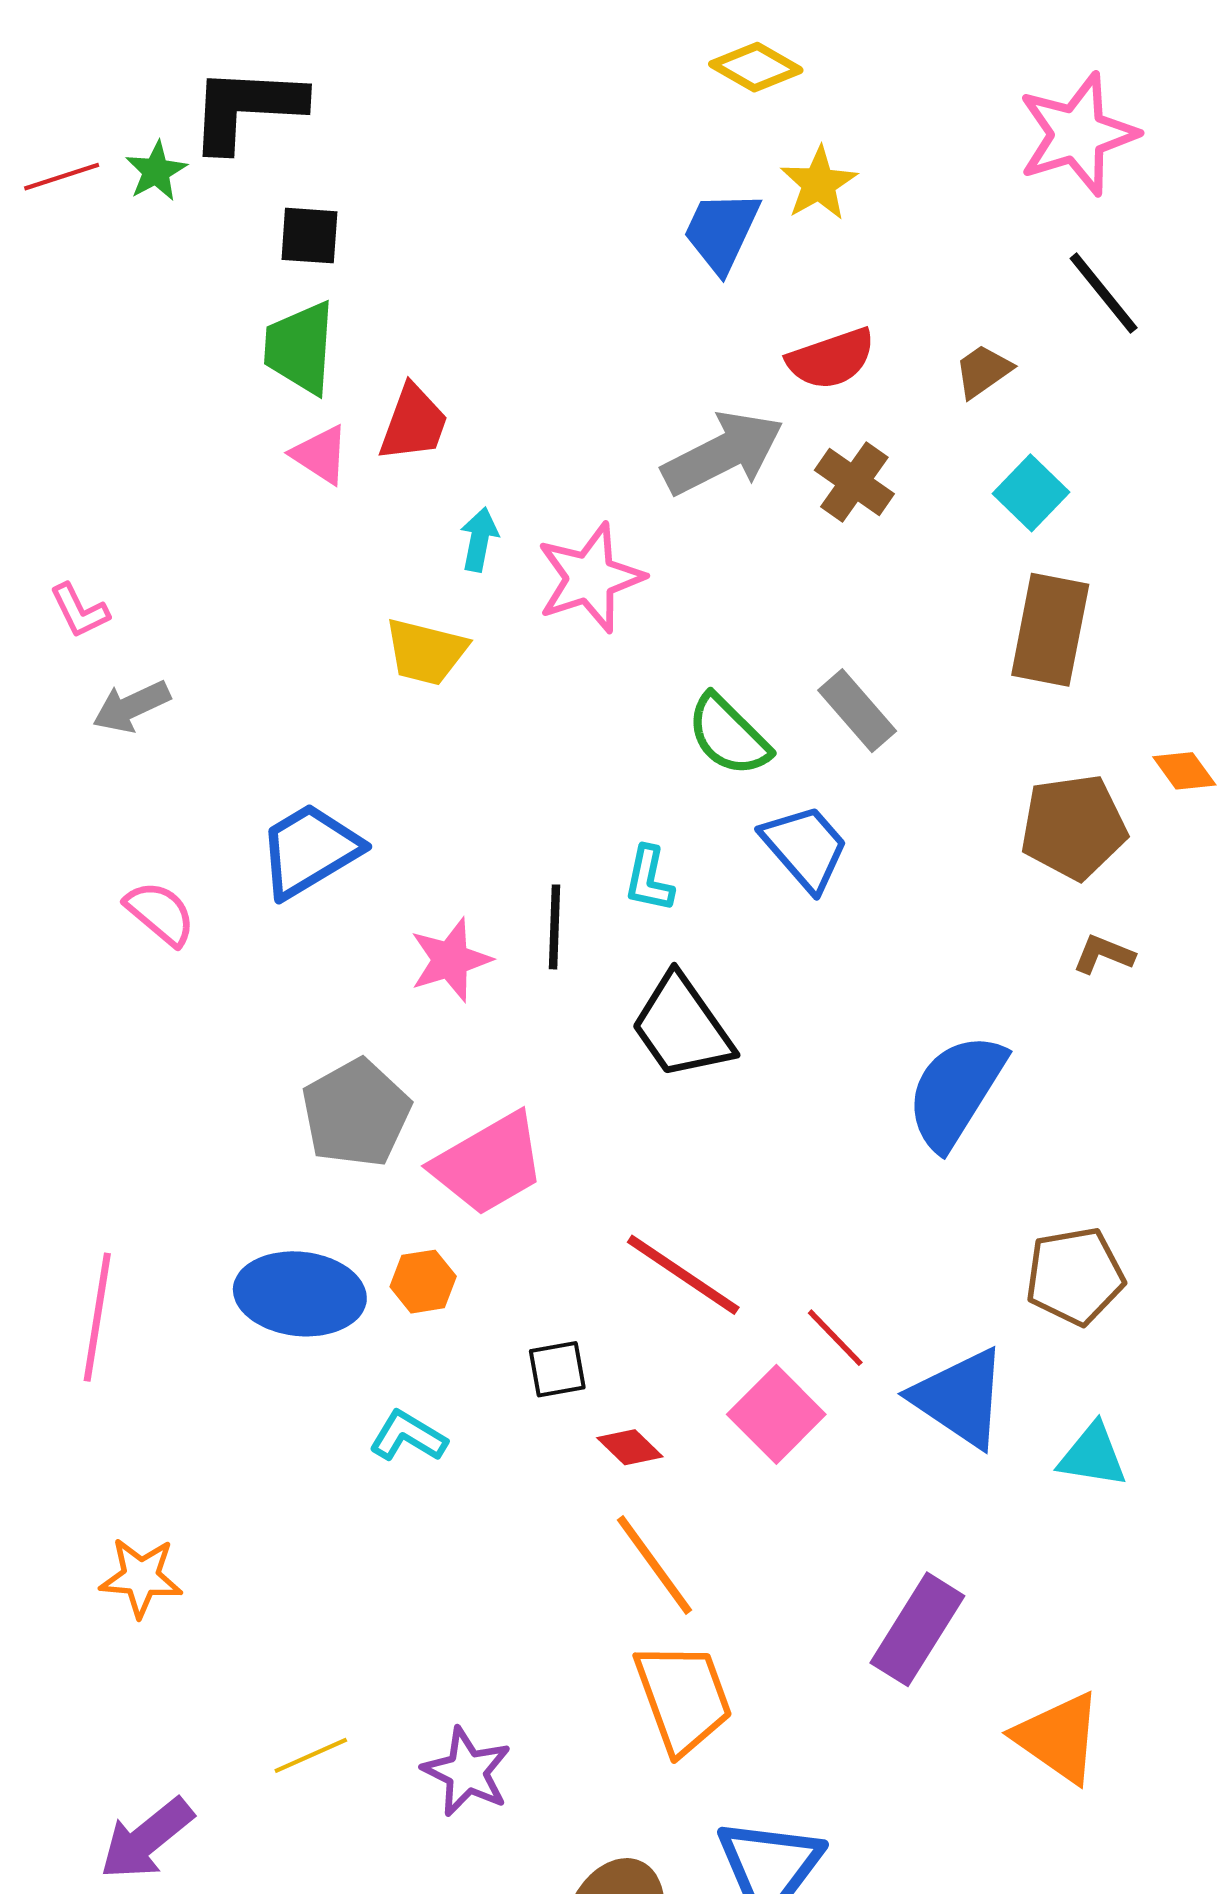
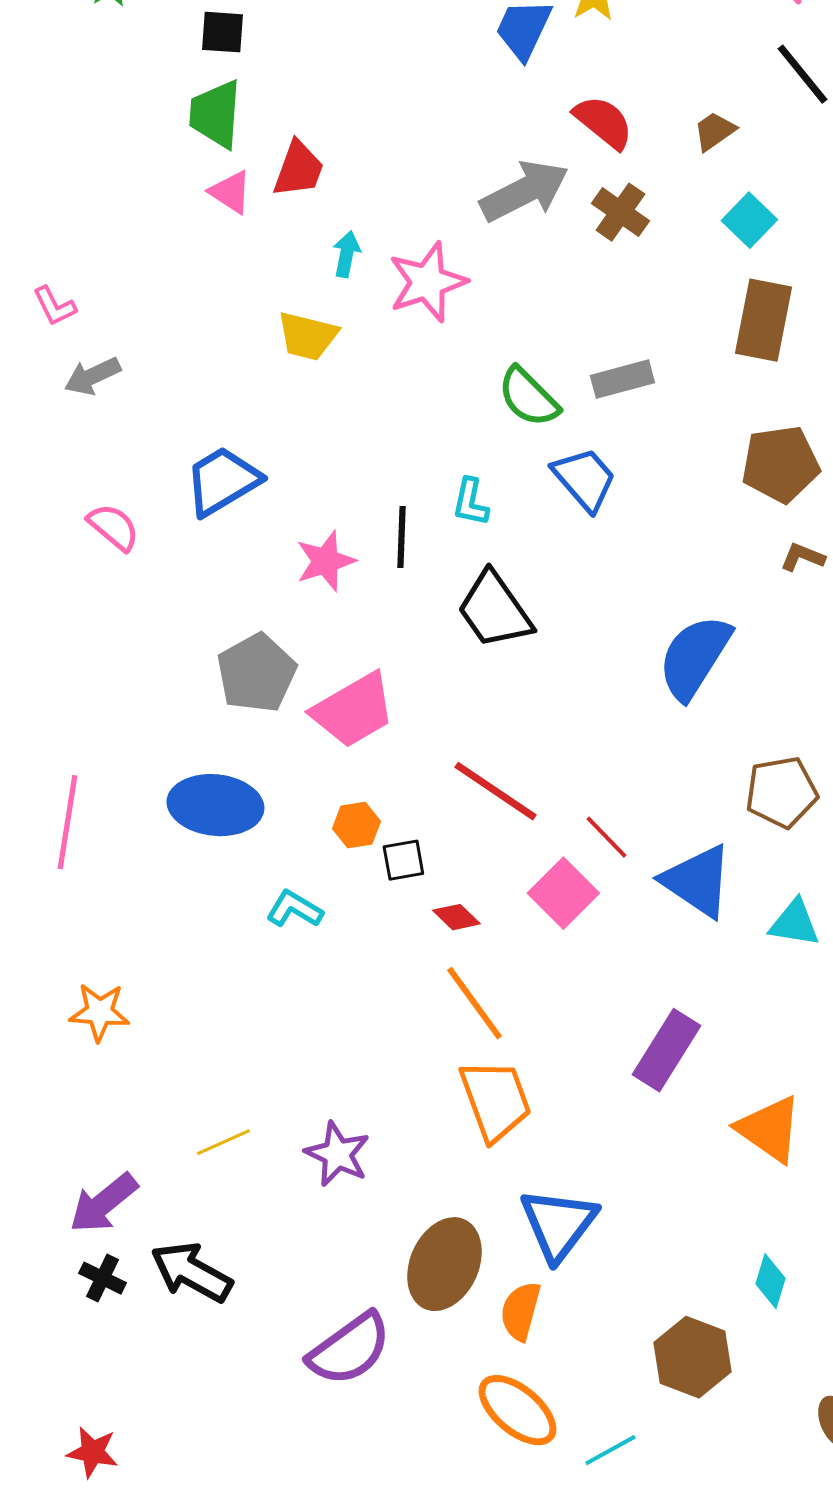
red semicircle: (831, 359) -> (603, 122), turned -122
gray rectangle: (857, 711) -> (622, 379), turned -64
orange hexagon: (423, 1282) -> (356, 825), moved

